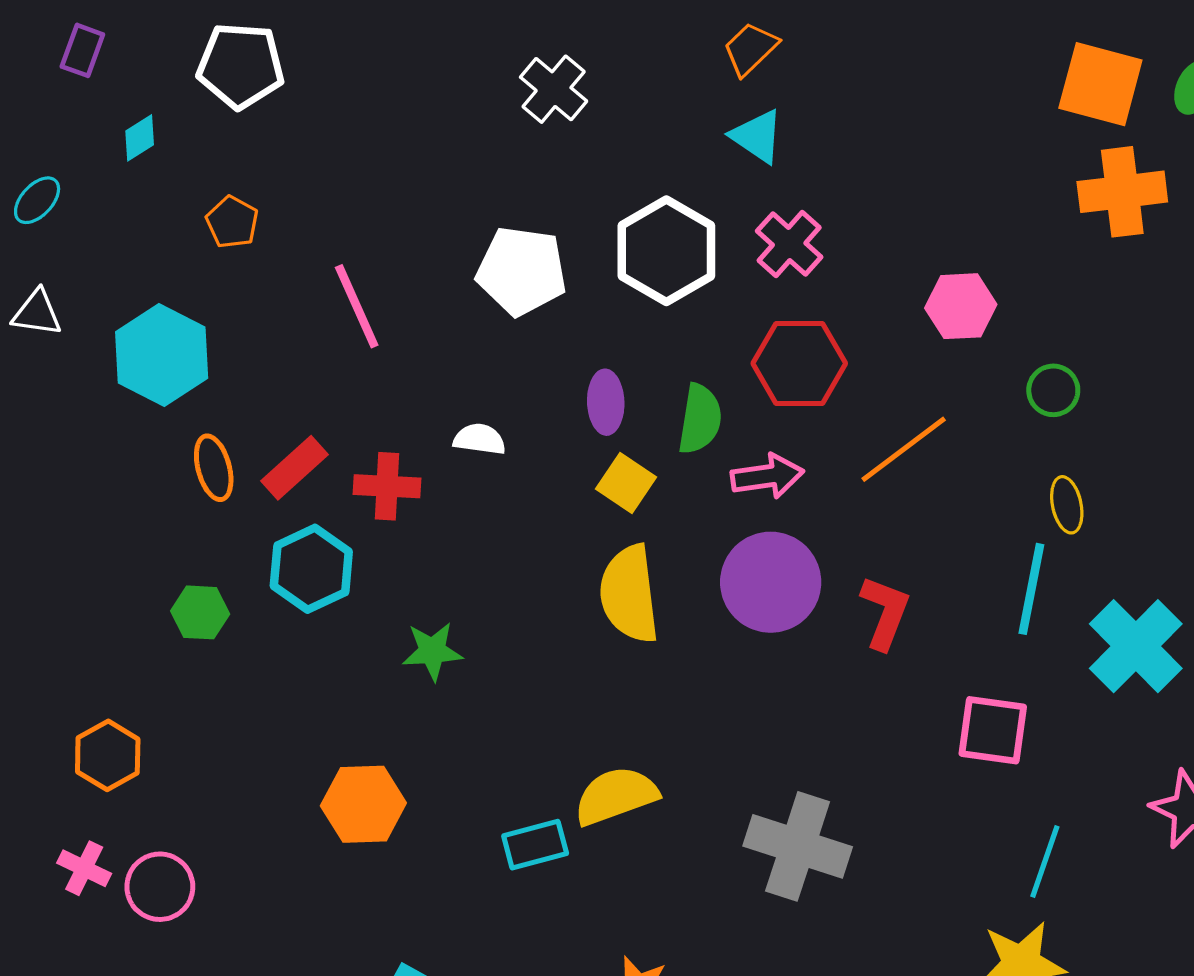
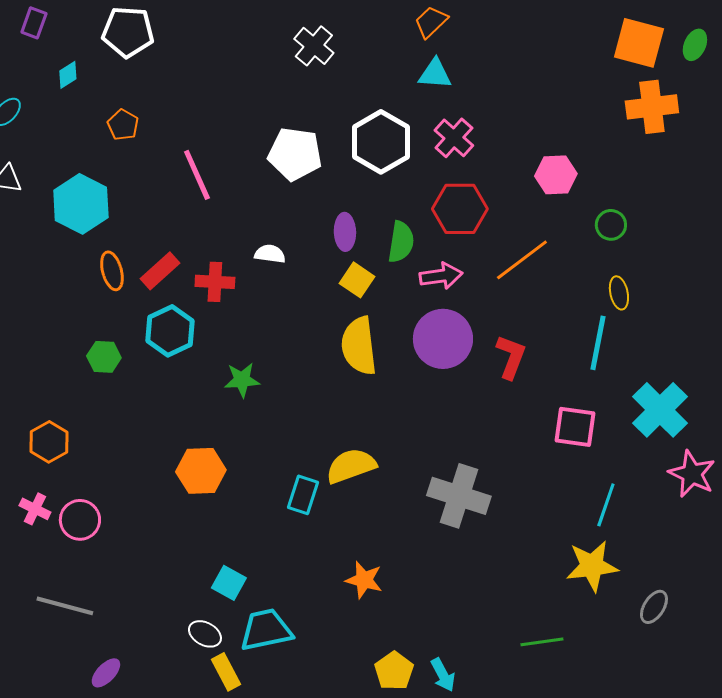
cyan triangle: (757, 136) -> (435, 74), turned -30
cyan cross: (1136, 646) -> (660, 410), moved
cyan rectangle: (535, 845) -> (303, 495), turned -57

